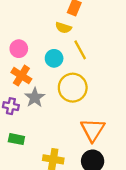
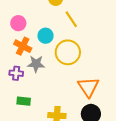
cyan circle: (54, 58) -> (46, 36), moved
gray star: (35, 97) -> (36, 64), turned -30

